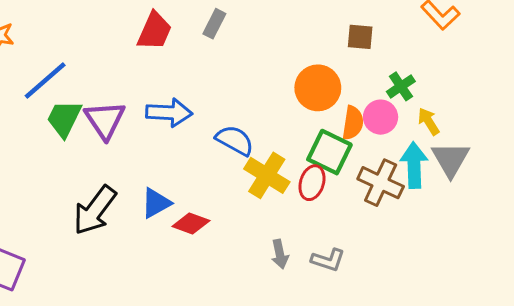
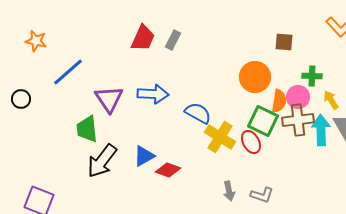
gray rectangle: (214, 24) -> (173, 40), moved
green cross: (401, 86) -> (312, 76), turned 36
green trapezoid: (64, 118) -> (87, 129), moved, turned -32
red ellipse: (312, 183) -> (251, 142), turned -45
brown cross: (381, 183) -> (298, 120), moved, turned -32

